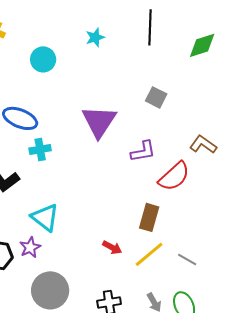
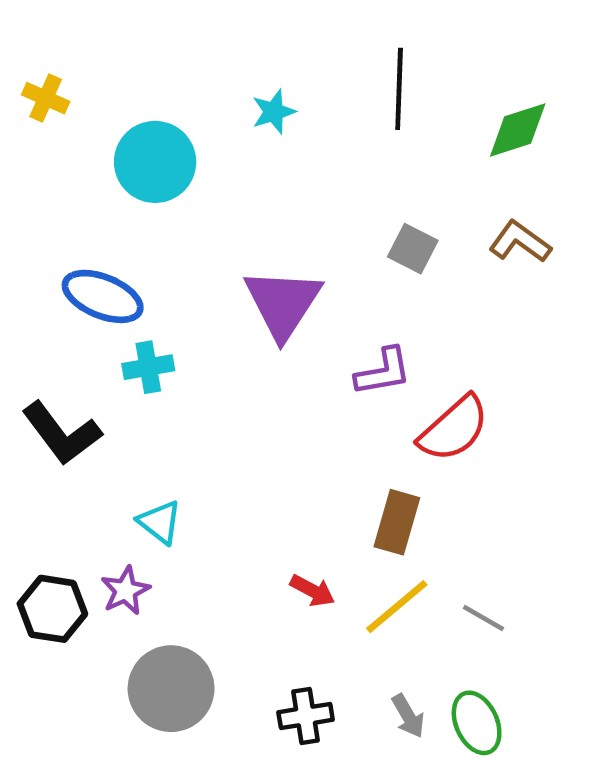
cyan circle: (43, 59) -> (155, 162), size x1.4
brown L-shape: (203, 144) -> (520, 242), moved
cyan triangle: (45, 217) -> (160, 522), size x0.7

